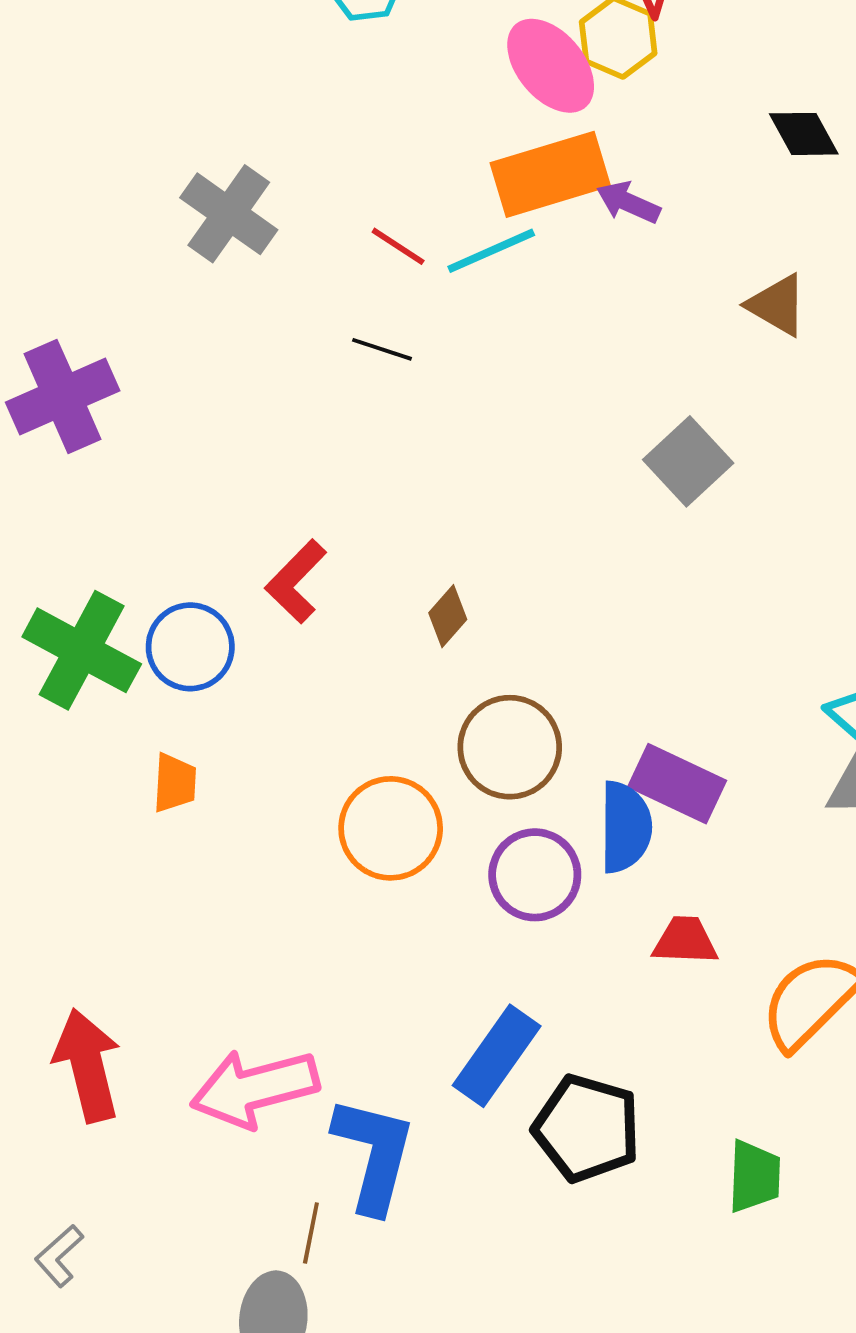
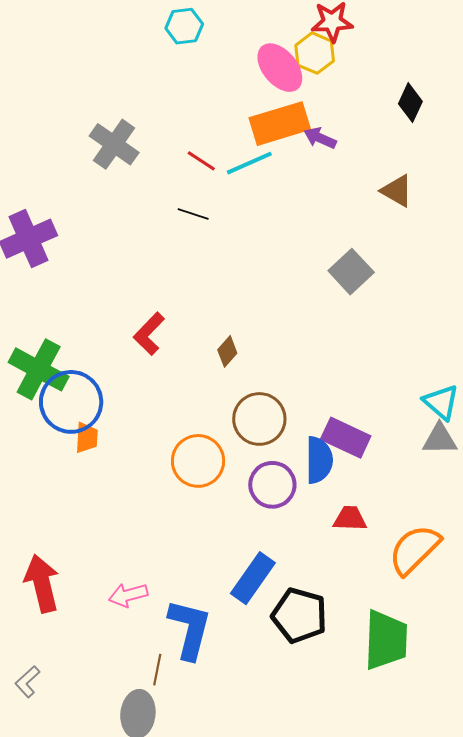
black diamond: (804, 134) -> (410, 103), turned 54
blue circle: (190, 647) -> (71, 402), moved, size x1.4
pink arrow: (255, 1088) -> (128, 595), size x0.6
green trapezoid: (754, 1176) -> (386, 640), size x1.6

